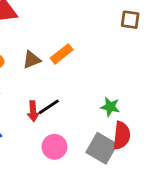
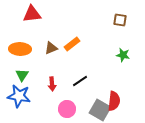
black line: (49, 107) -> (80, 81), moved
green star: (110, 107) -> (123, 55), moved

